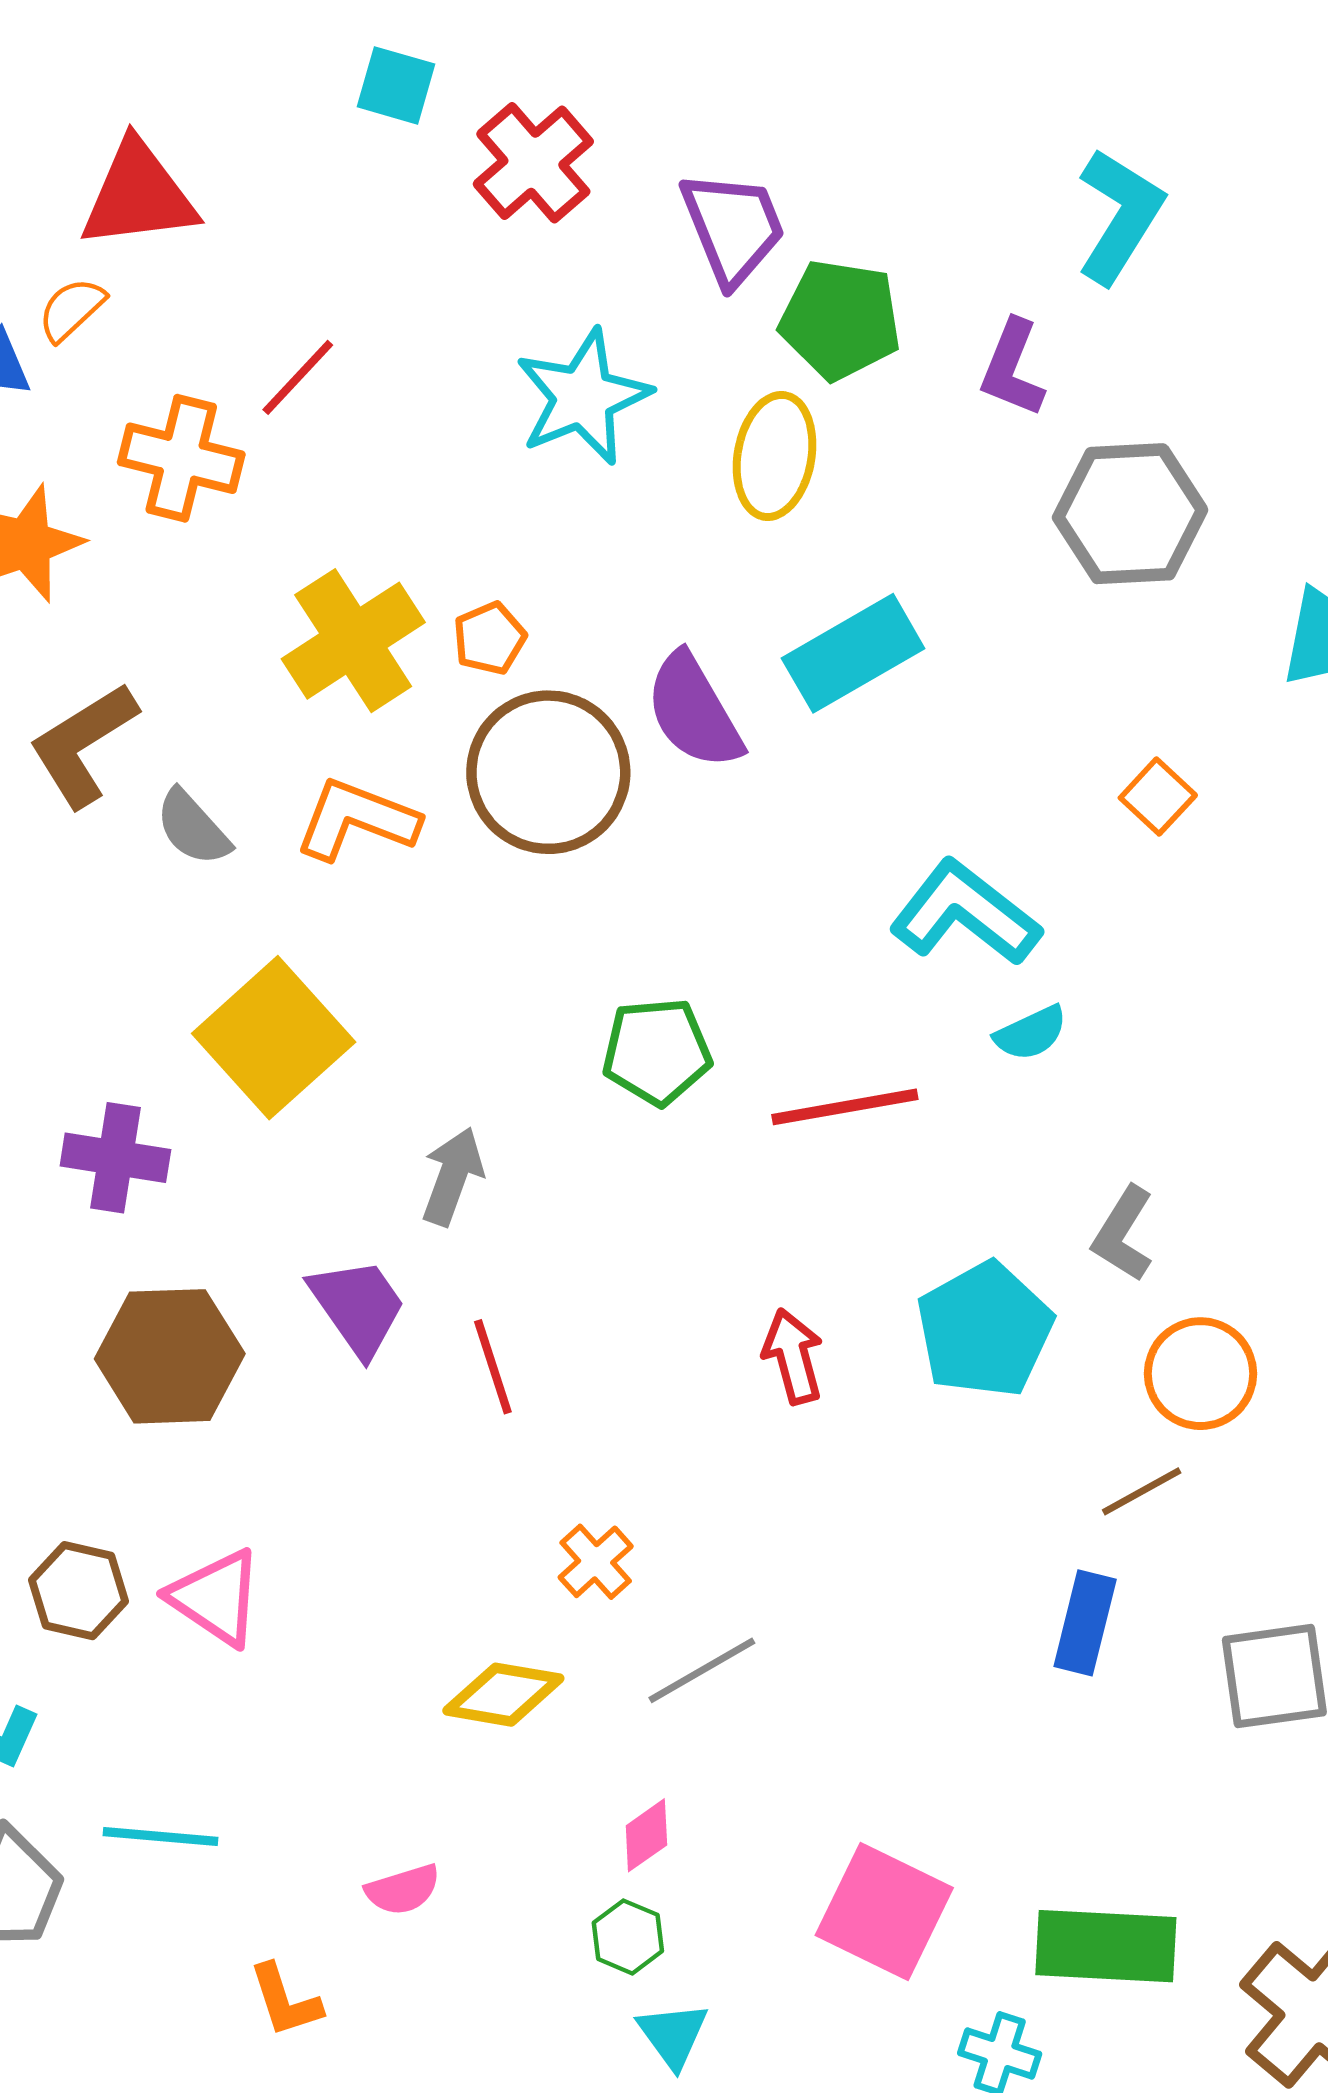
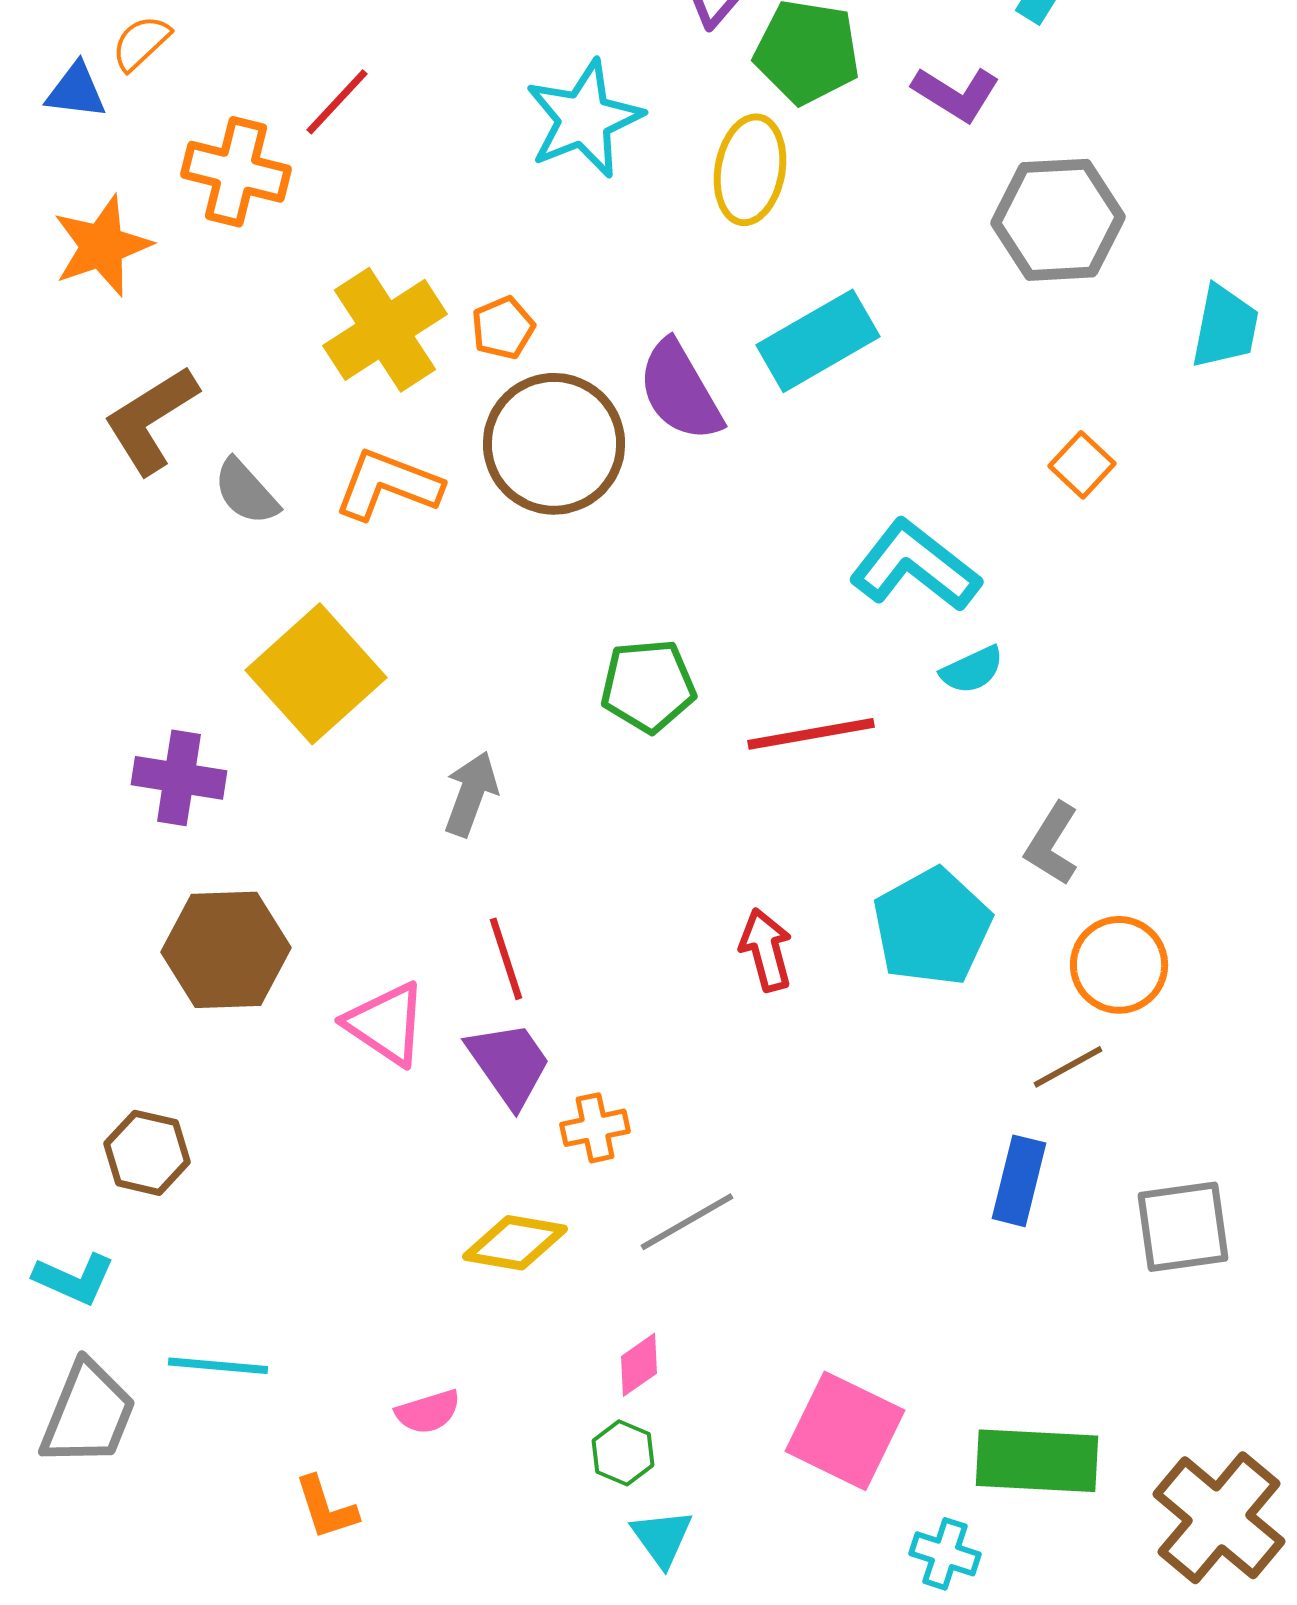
purple L-shape: (1012, 368) -> (956, 94), turned -80
purple trapezoid: (358, 1307) -> (509, 1064), moved
orange cross: (596, 1562) -> (595, 1128), turned 30
pink triangle: (216, 1598) -> (386, 1024), moved

